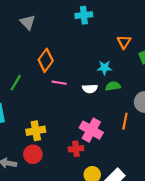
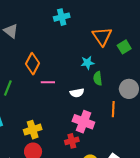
orange triangle: (124, 42) -> (102, 36), size x1.5
green semicircle: (113, 86) -> (98, 78), turned -80
white semicircle: (90, 89) -> (77, 93), moved

